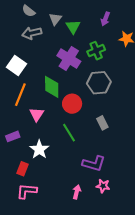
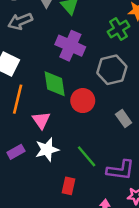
green cross: (96, 51) -> (118, 29), moved
green line: (69, 133) -> (87, 156), moved
white star: (39, 149) -> (47, 150), moved, turned 30
red rectangle: (23, 169) -> (69, 186), moved

